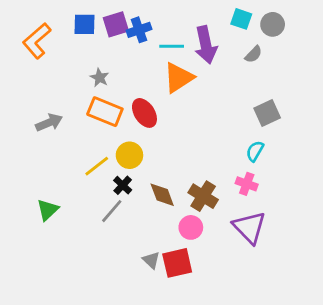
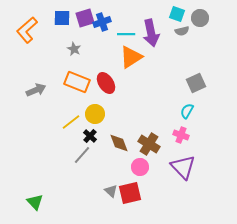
gray semicircle: (253, 54) -> (182, 31), moved, turned 32
gray star: (99, 78) -> (74, 49), moved
green triangle: (48, 210) -> (35, 202), moved, turned -30

